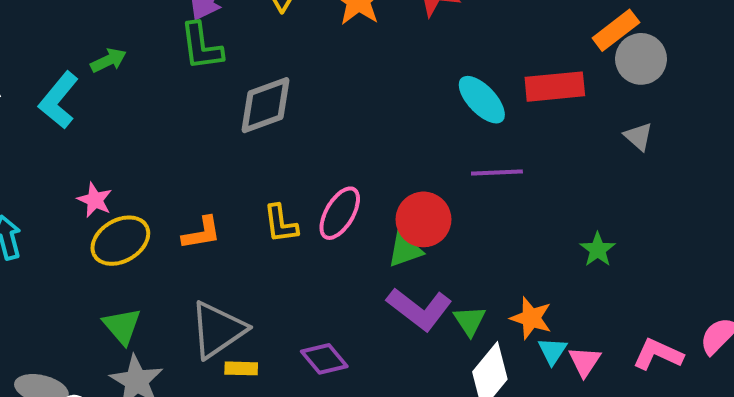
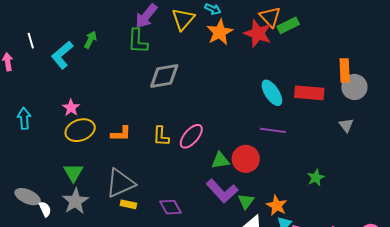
orange rectangle: (616, 30) -> (345, 70), turned -65
green arrow: (109, 60) -> (90, 40), turned -48
red circle: (423, 219) -> (246, 159), moved

